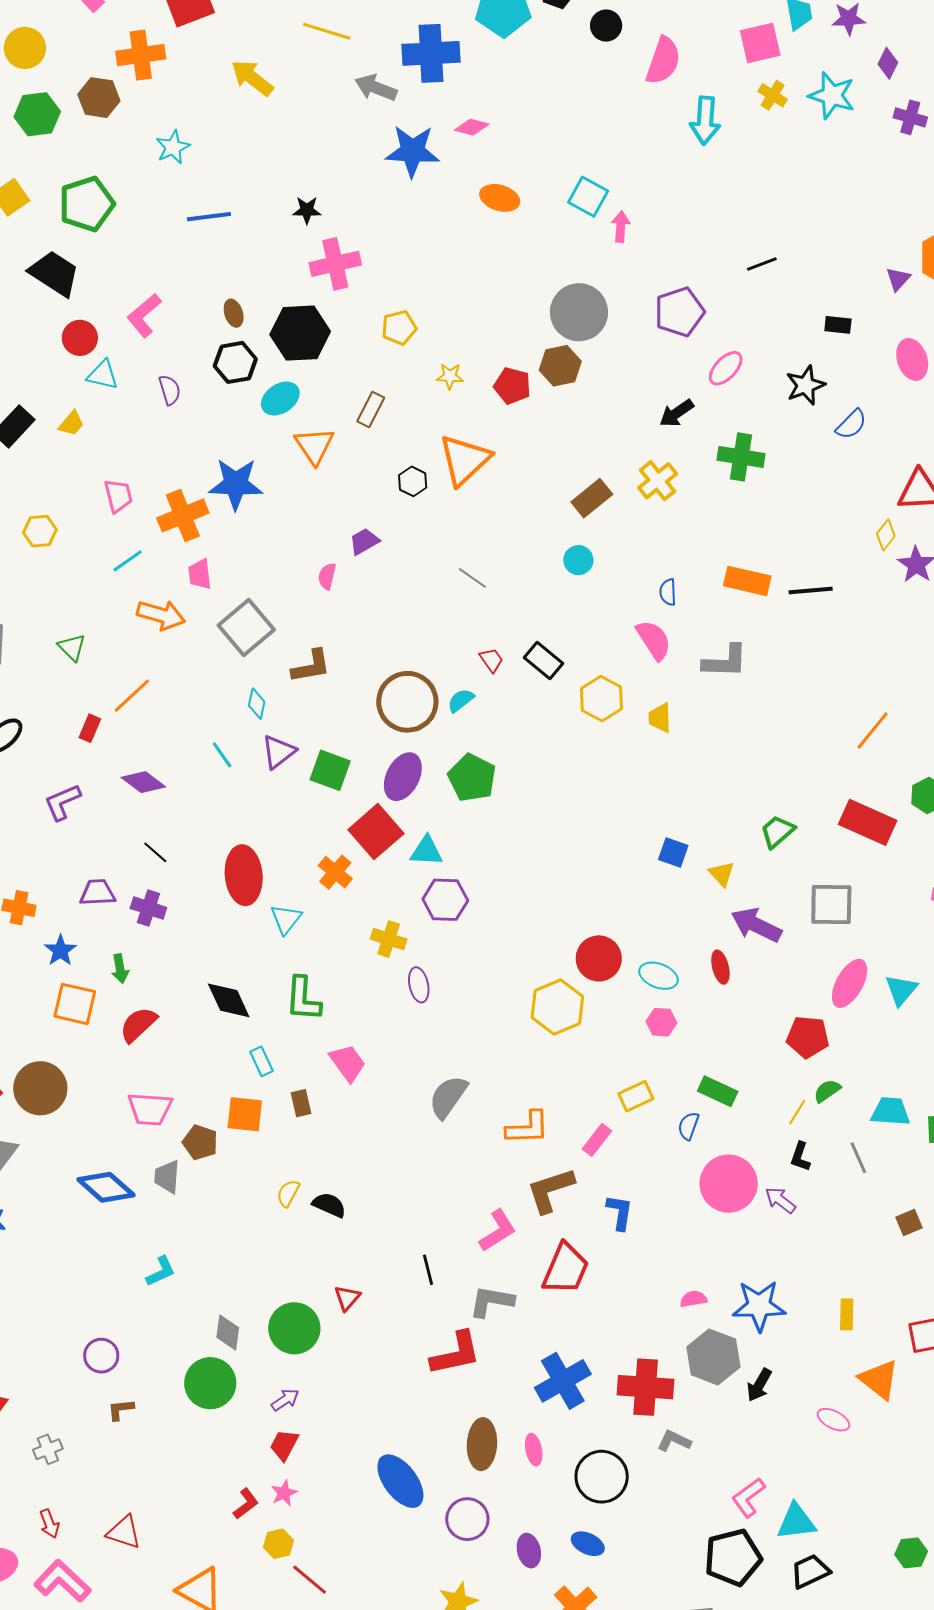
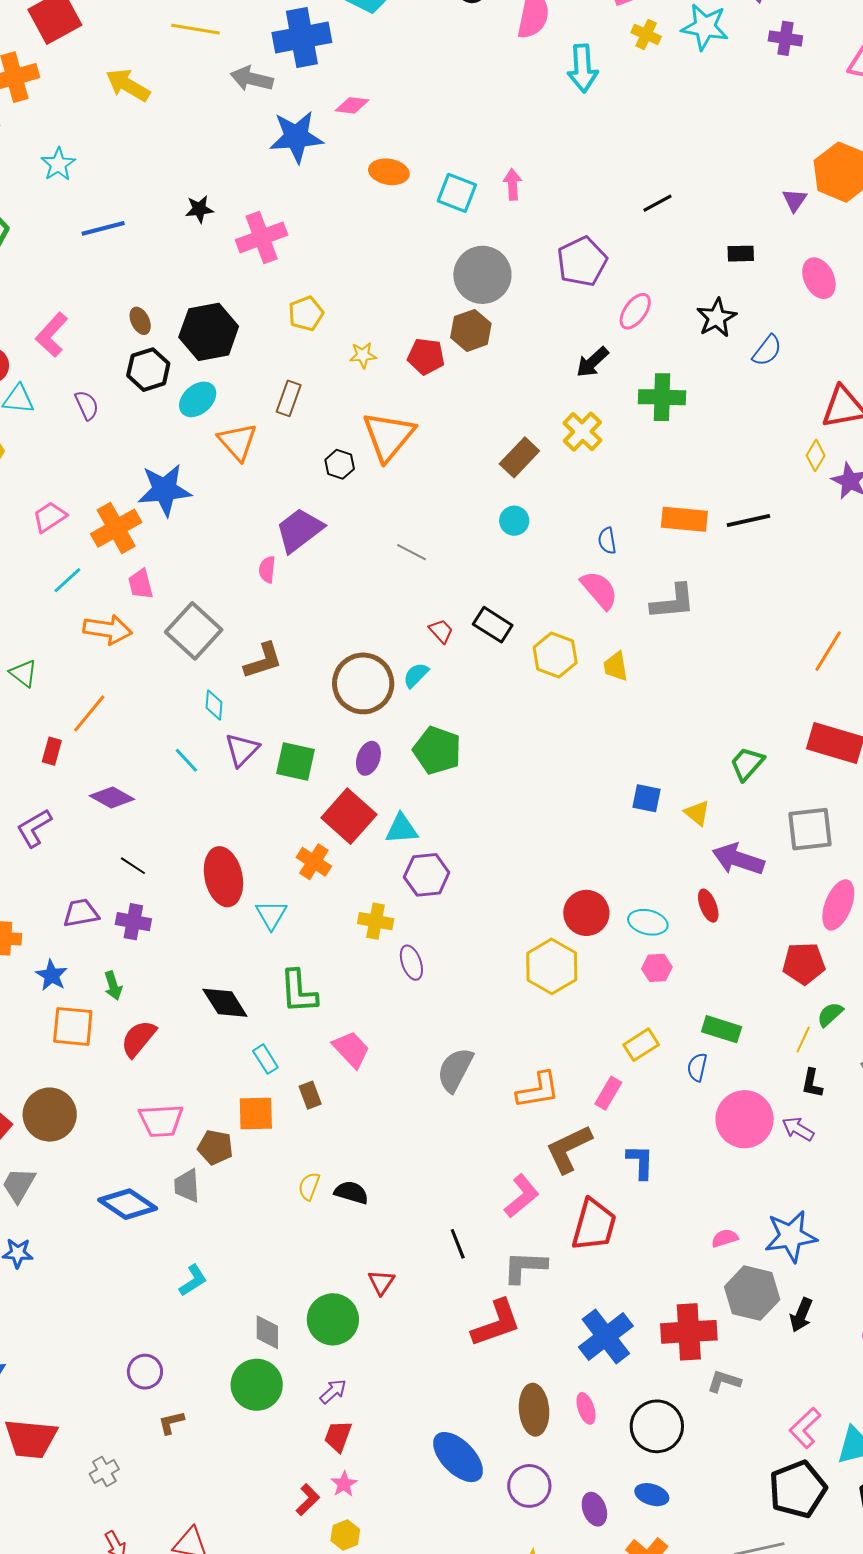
cyan square: (588, 197) -> (457, 193), moved
pink cross: (335, 264) -> (262, 237), moved
pink trapezoid: (118, 496) -> (50, 517), turned -102
purple trapezoid: (364, 541) -> (299, 530), size x1.6
purple ellipse: (403, 777) -> (368, 758), size x0.7

